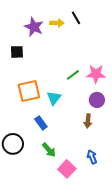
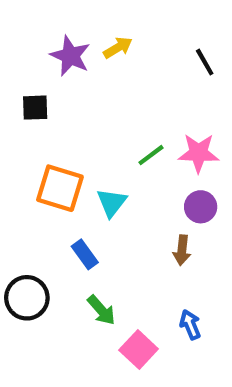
black line: (76, 18) -> (205, 62), moved
yellow arrow: (57, 23) -> (118, 48), turned -32
orange square: (29, 91) -> (60, 188), turned 30

